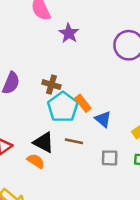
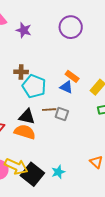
orange rectangle: (83, 103) -> (72, 76), moved
gray square: (110, 158) -> (62, 114), moved, turned 32
orange semicircle: (36, 161) -> (25, 132), size x1.5

